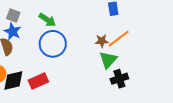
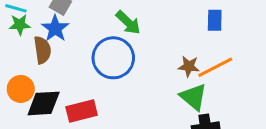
green arrow: (47, 20) -> (128, 23), moved
green triangle: (108, 60) -> (193, 97), turned -42

